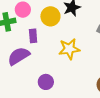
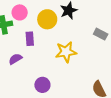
purple semicircle: (19, 56) -> (15, 59), size x0.6

